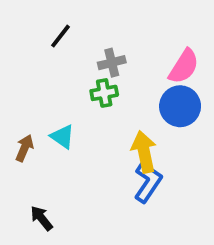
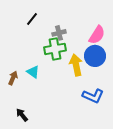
green cross: (104, 93) -> (55, 49), size x1.5
yellow arrow: (144, 152) -> (76, 65), moved
blue L-shape: (148, 182) -> (93, 96), moved, turned 80

